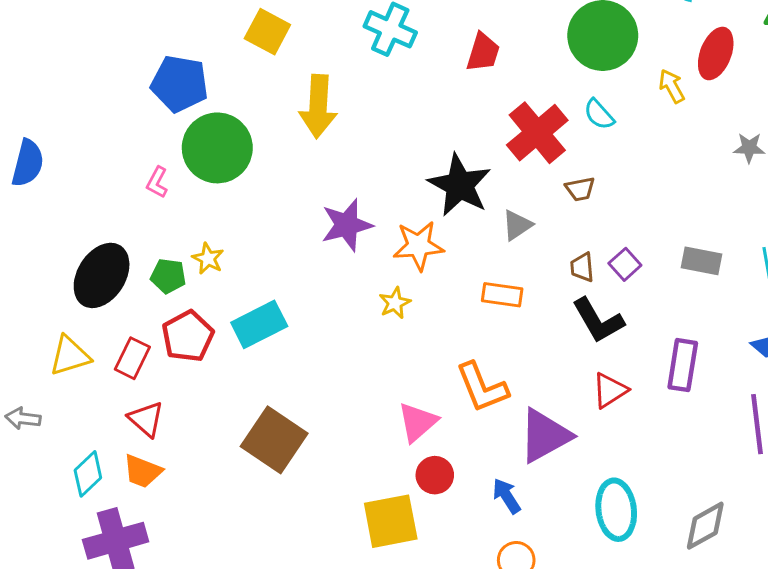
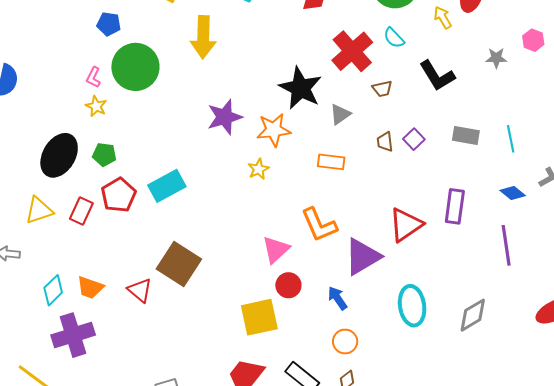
blue pentagon: (180, 84) -> (109, 24), size x0.6
pink L-shape: (157, 182) -> (93, 77), moved
yellow star: (208, 259) -> (96, 106), moved
black L-shape: (598, 320) -> (437, 76), moved
red triangle: (610, 390) -> (406, 225), size x1.4
red triangle: (146, 419) -> (140, 290), moved

